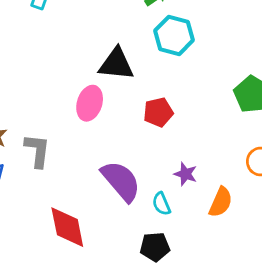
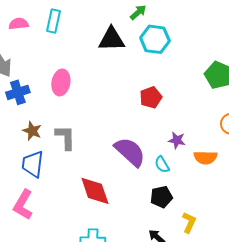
black triangle: (116, 64) -> (112, 39), moved
pink ellipse: (90, 103) -> (61, 82), moved
orange semicircle: (221, 202) -> (205, 158), turned 75

